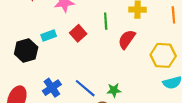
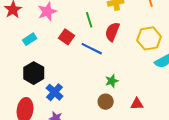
cyan rectangle: (49, 35) -> (30, 39), moved
black hexagon: (26, 50) -> (34, 73), moved
blue line: (85, 88) -> (92, 49), moved

